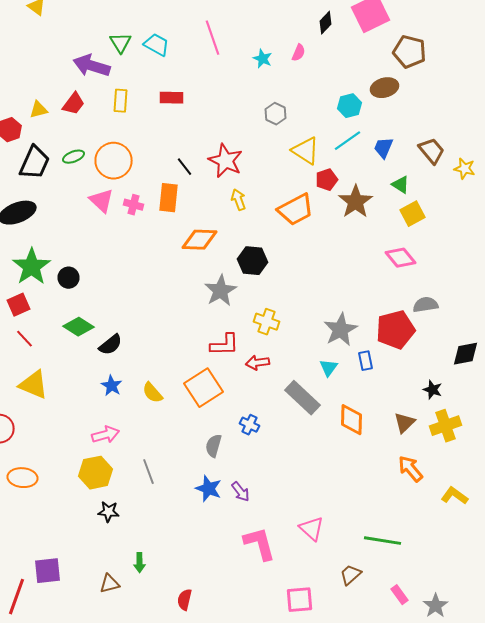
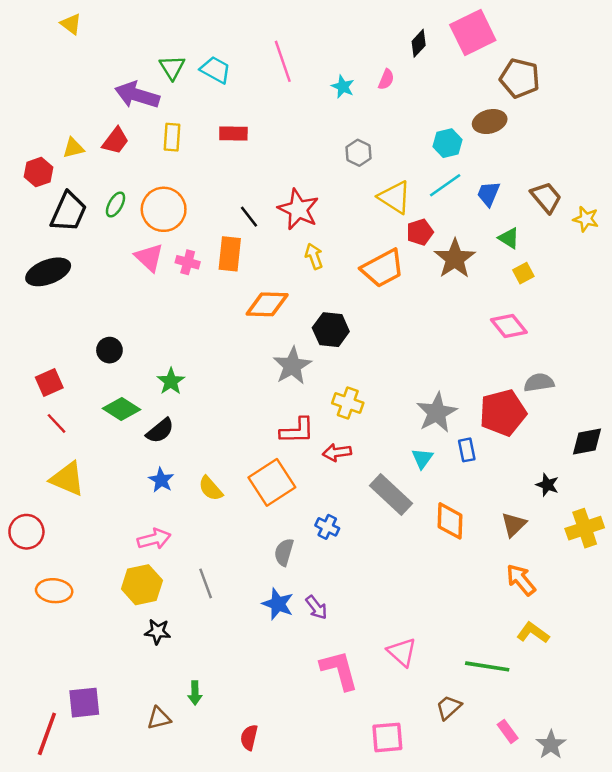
green ellipse: (74, 157) -> (115, 205), turned -40
yellow square: (412, 214) -> (523, 273), size x0.7
green star: (32, 267) -> (171, 381), moved, size x0.6
yellow cross: (446, 426) -> (585, 528), moved
yellow L-shape: (454, 496) -> (533, 633), moved

